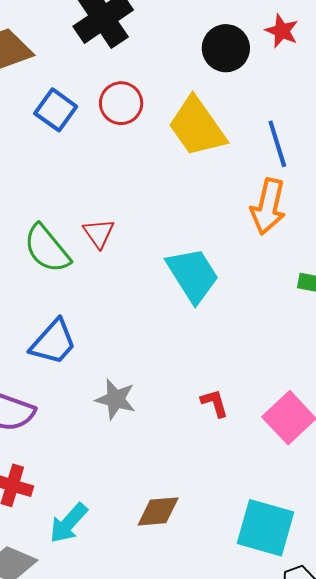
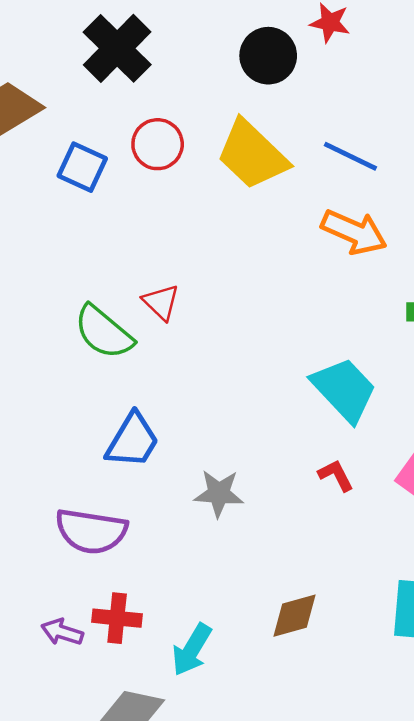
blue line: (277, 144) -> (350, 156), turned -36
orange arrow: (268, 206) -> (354, 232), turned -68
cyan trapezoid: (193, 275) -> (344, 389), moved

